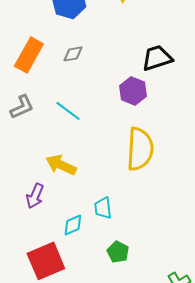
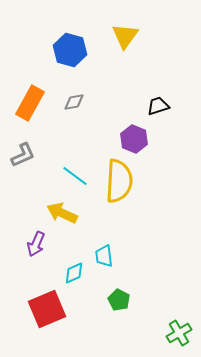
black trapezoid: (157, 58) -> (158, 106), size x0.7
cyan line: (68, 111) -> (75, 176), moved
yellow semicircle: (140, 149) -> (119, 181), moved

